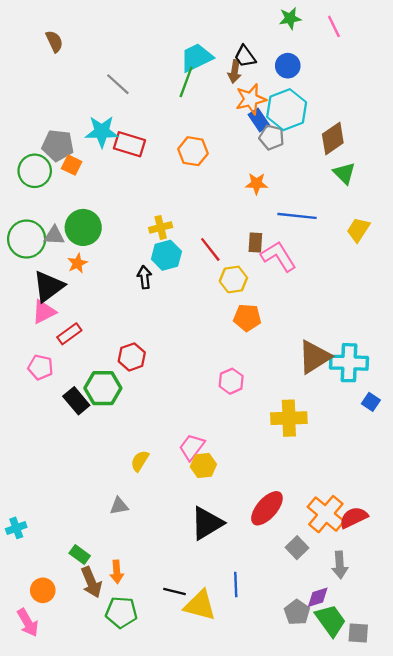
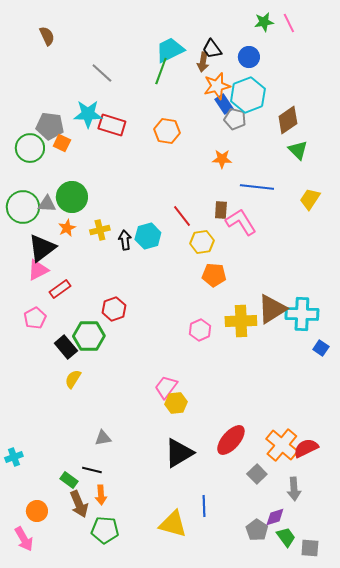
green star: (290, 18) -> (264, 22), moved
yellow cross: (161, 227) -> (100, 230), moved
cyan hexagon: (166, 255) -> (148, 236), moved
pink pentagon: (40, 367) -> (35, 318), turned 30
yellow cross: (289, 418) -> (241, 321), moved
yellow semicircle: (140, 461) -> (73, 379), moved
black line: (174, 591) -> (92, 470), moved
green trapezoid: (331, 620) -> (286, 537), size x0.7

